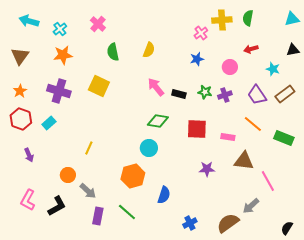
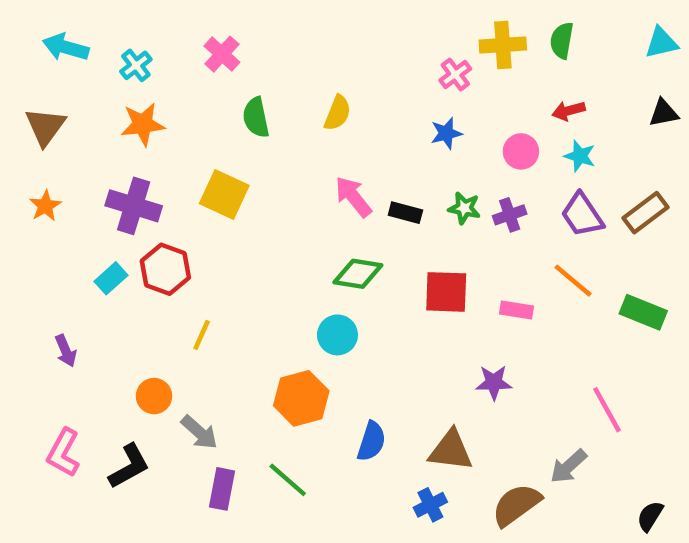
cyan star: (273, 69) -> (580, 156), moved
red hexagon: (21, 119) -> (165, 269), moved
brown triangle: (244, 161) -> (451, 450), moved
purple star: (207, 169) -> (494, 382), moved

